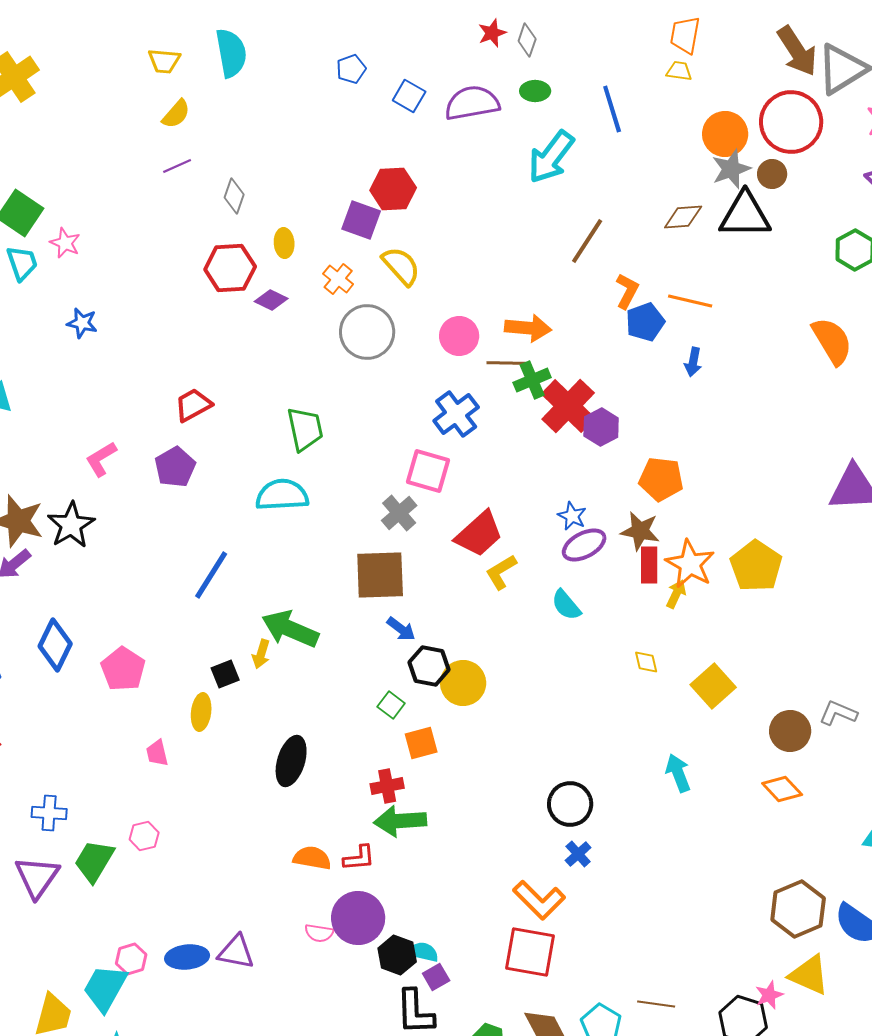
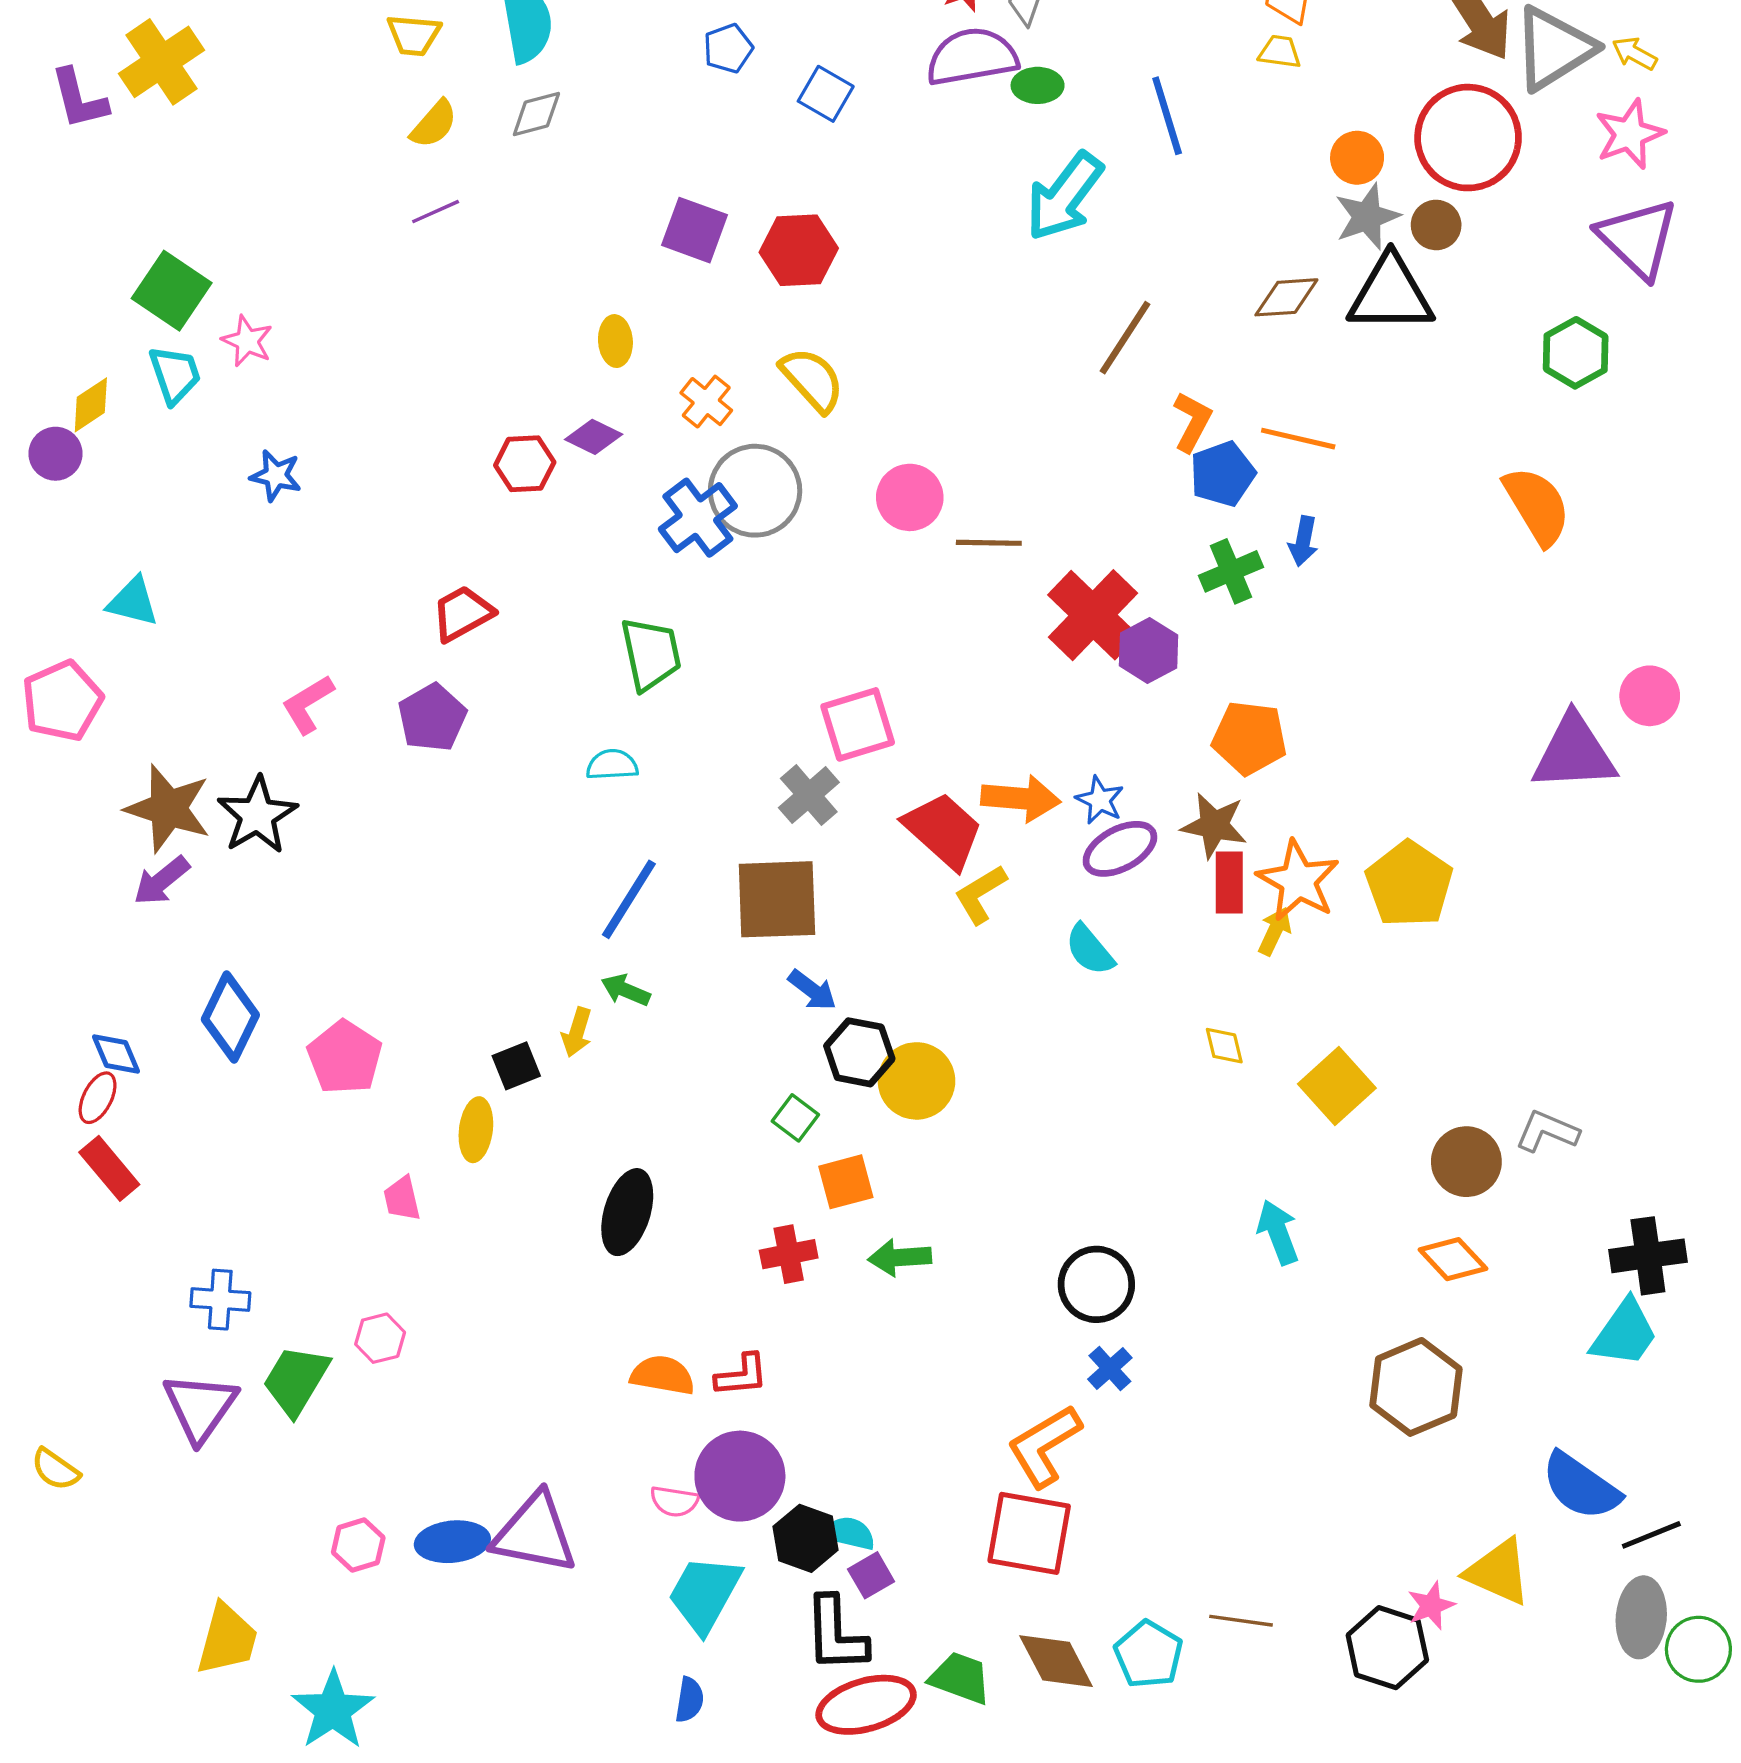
purple semicircle: (472, 103) -> (972, 57), moved
orange circle: (725, 134) -> (1357, 158), size x0.7
gray diamond: (234, 196) -> (536, 114), moved, turned 56
purple square: (361, 220) -> (695, 230), moved
red hexagon: (230, 268) -> (525, 464), moved, size x0.7
orange arrow: (528, 328) -> (1021, 798), moved
green cross: (532, 380) -> (1231, 571), moved
blue cross: (456, 414) -> (698, 518), moved
pink square: (428, 471) -> (858, 724), turned -33
cyan semicircle: (282, 495) -> (612, 765), size x0.6
red trapezoid: (479, 534) -> (943, 830), turned -96
blue line: (211, 575) -> (629, 899), moved
green arrow: (290, 629) -> (626, 990), size x0.5
green arrow: (400, 821) -> (900, 1257), moved, size x0.7
orange L-shape: (539, 900) -> (1044, 1446), turned 104
brown hexagon: (798, 909) -> (1416, 1387), moved
purple triangle: (236, 952) -> (535, 1533), size x1.4
cyan trapezoid: (105, 988) -> (705, 1594), moved

